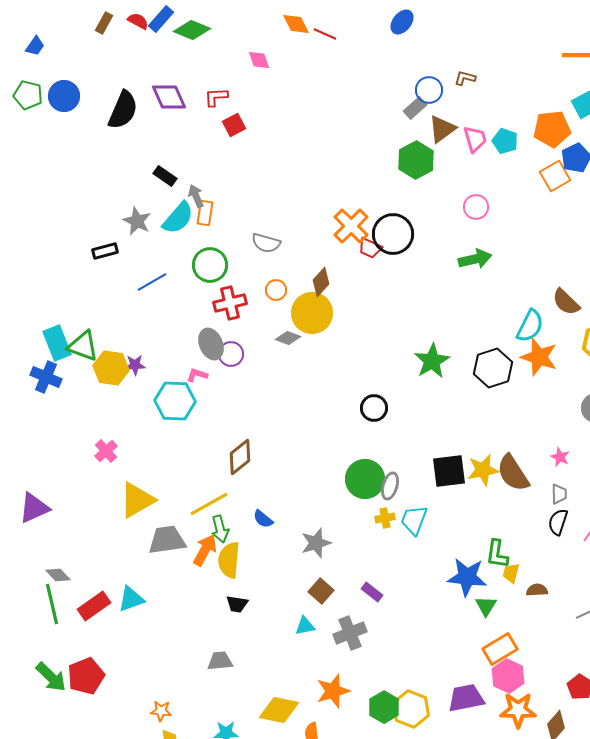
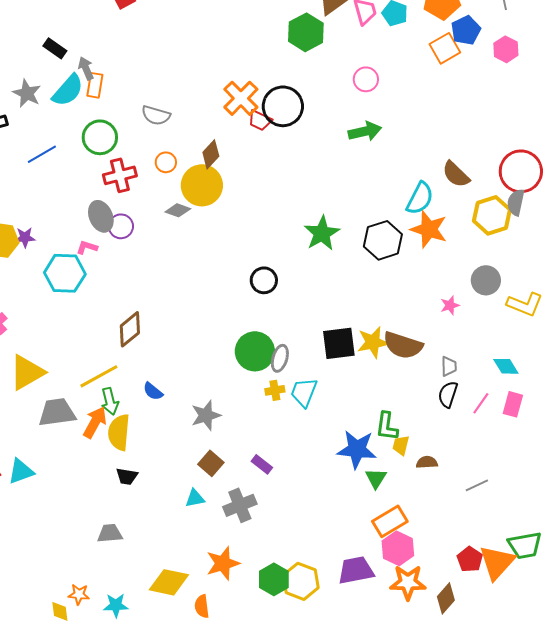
pink star: (560, 457) -> (450, 305), moved, turned 30
brown semicircle: (513, 473) -> (403, 345), turned -39
orange star: (161, 711) -> (79, 594), moved

